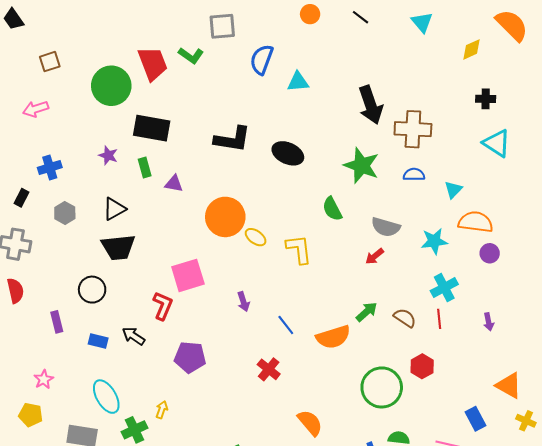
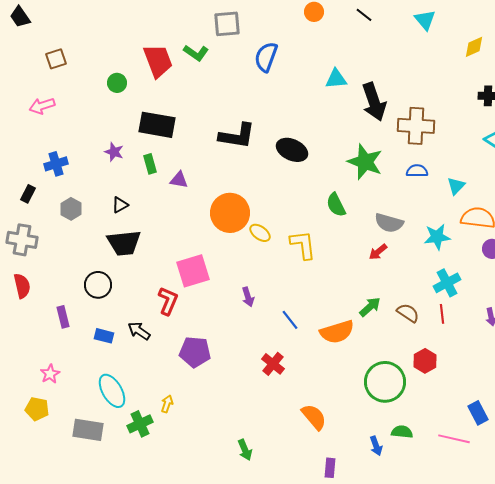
cyan triangle: (298, 82) -> (336, 79), moved
green circle: (111, 86) -> (117, 83), size x0.5
black triangle: (114, 209) -> (120, 205), size x0.7

